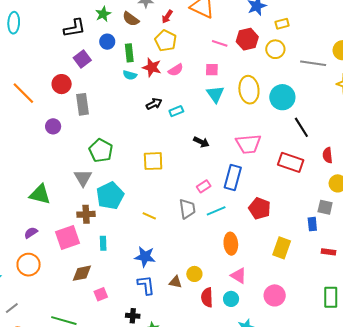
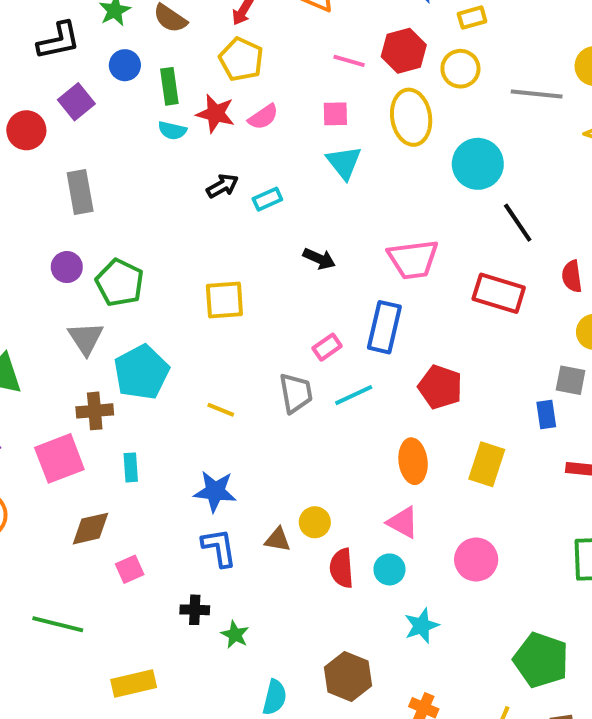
red circle: (62, 84) -> (26, 130), moved
yellow ellipse: (249, 90) -> (411, 117), moved
purple circle: (53, 126) -> (67, 267), moved
orange ellipse: (231, 244) -> (413, 461), moved

